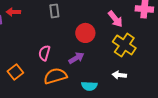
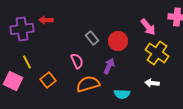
gray rectangle: (54, 11) -> (92, 38), moved, turned -32
pink semicircle: (44, 53) -> (77, 61), turned 140
purple arrow: (76, 58) -> (109, 66), turned -35

